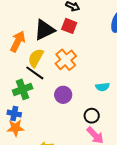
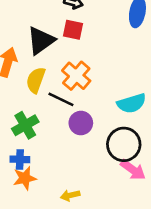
black line: (35, 73) -> (61, 99), moved
cyan semicircle: (103, 87) -> (132, 103), size x1.5
black circle: (92, 116) -> (124, 144), size x1.6

